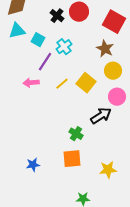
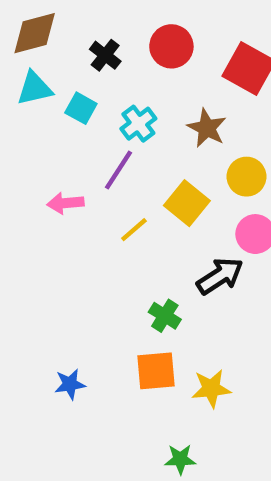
black cross: (57, 16) -> (105, 55), moved
brown star: (105, 49) -> (207, 128), moved
purple line: (45, 62) -> (118, 170), moved
yellow line: (62, 84) -> (134, 230), moved
yellow star: (108, 170) -> (211, 389), moved

